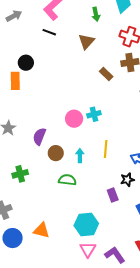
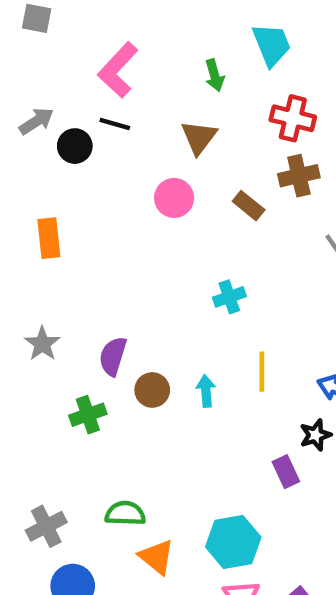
gray arrow: (14, 16) -> (36, 121), moved
black circle: (26, 63) -> (75, 146), moved
pink circle: (74, 119) -> (174, 198), moved
green cross: (20, 174) -> (88, 415), moved
green semicircle: (67, 180) -> (125, 513), moved
orange triangle: (41, 230) -> (157, 557), moved, turned 30

